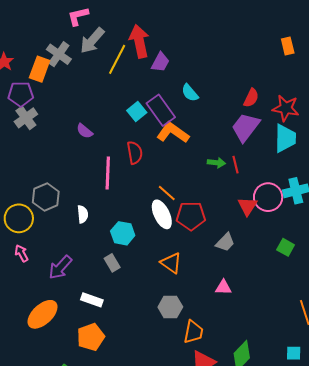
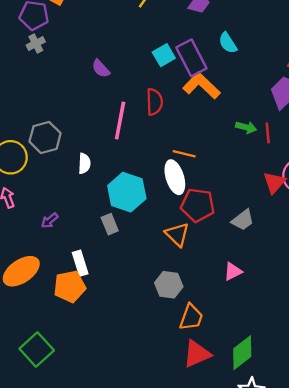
gray cross: (26, 118) -> (36, 43), size x0.7
orange line: (167, 193) -> (184, 154), turned -36
red pentagon: (191, 216) -> (198, 205), moved
cyan hexagon: (123, 233) -> (127, 192), size x1.4
purple arrow: (60, 267) -> (50, 221), size x0.6
pink triangle: (223, 287) -> (233, 271), turned -36
white rectangle: (92, 300) -> (80, 263), turned 45
orange pentagon: (91, 337) -> (70, 287), moved

